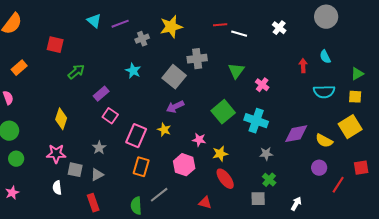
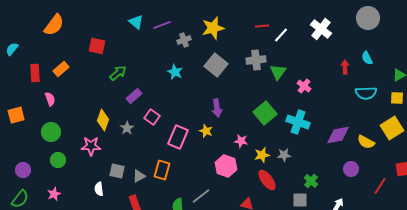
white cross: (279, 28) -> (321, 29), size x1.5
white line: (239, 34) -> (281, 35), turned -63
gray cross: (197, 59) -> (256, 60), moved
gray square: (174, 77) -> (216, 65), moved
purple rectangle: (101, 94) -> (134, 96), moved
purple arrow: (175, 107) -> (217, 108), turned -72
gray star: (99, 148) -> (127, 128), moved
pink star: (56, 154) -> (91, 146), moved
gray star: (266, 154) -> (284, 155), moved
orange rectangle: (141, 167) -> (162, 170), moved
purple circle: (319, 168) -> (351, 169), moved

